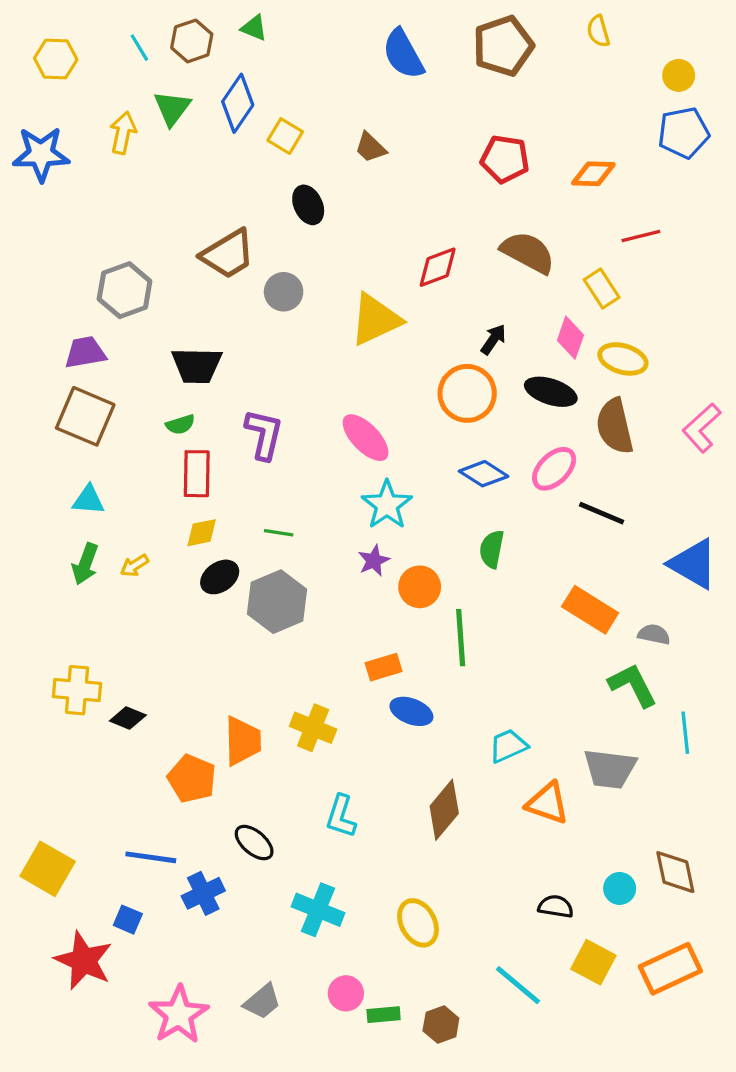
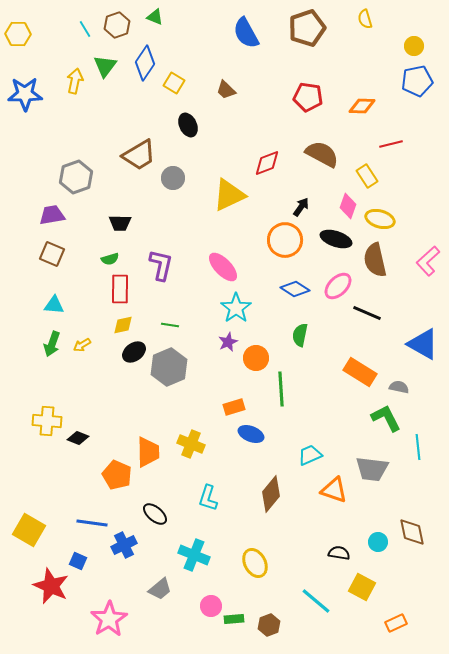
yellow hexagon: (56, 59) -> (18, 34), moved
black trapezoid: (197, 366) -> (120, 223), size x0.7
brown square: (85, 416) -> (52, 254), size x0.7
orange rectangle: (670, 969) -> (396, 623), moved, size x0.6
gray trapezoid: (262, 1002) -> (160, 589), moved

